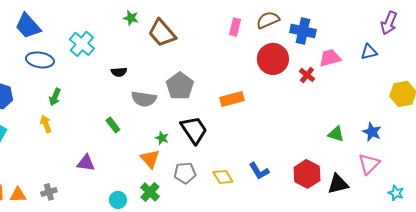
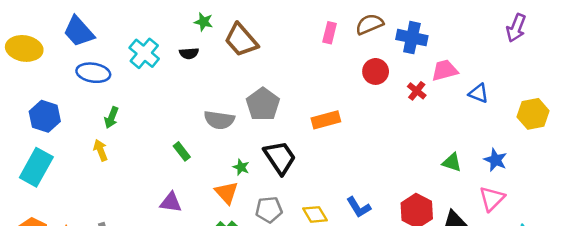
blue triangle: (369, 52) -> (479, 93), moved, turned 36
red circle: (273, 59) -> (376, 71), size x0.7
black semicircle: (119, 72) -> (189, 53), moved
purple triangle: (86, 163) -> (171, 202), moved

